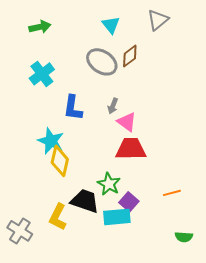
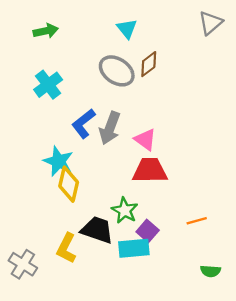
gray triangle: (158, 20) -> (210, 23), moved
gray arrow: (113, 106) -> (110, 128), moved, size x1.8
blue L-shape: (73, 108) -> (84, 124), turned 44

